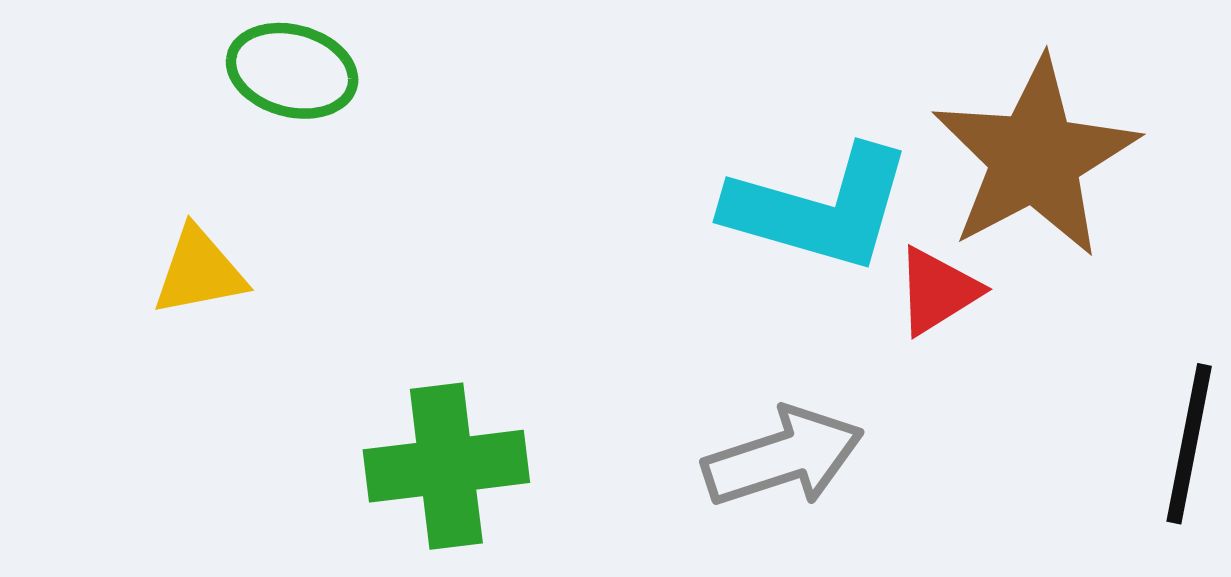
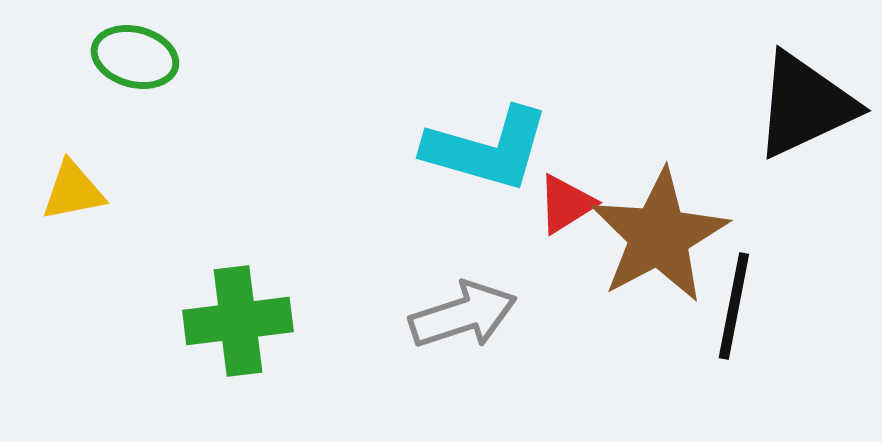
brown star: (1035, 158) -> (659, 236), moved

